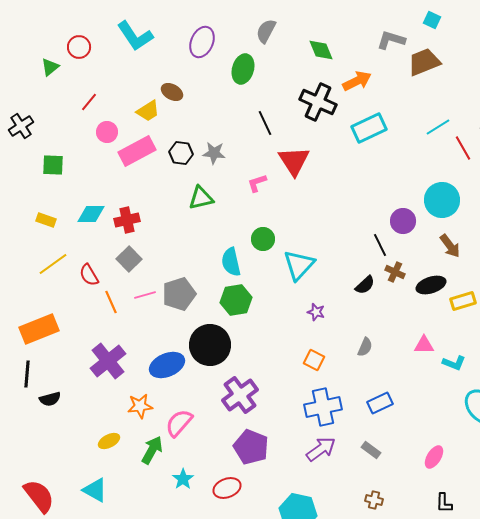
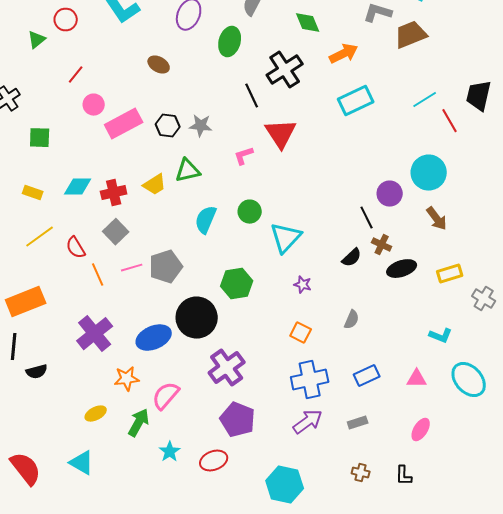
black cross: (318, 102) -> (285, 70), moved, turned 33
yellow trapezoid: (148, 111) -> (155, 185), moved
cyan semicircle: (231, 262) -> (206, 220), moved, turned 36
black ellipse: (431, 285) -> (402, 269), moved
green hexagon: (236, 300) -> (237, 284), moved
pink triangle: (424, 345) -> (417, 379), moved
gray rectangle: (371, 450) -> (358, 423), turned -54
black L-shape: (444, 503) -> (404, 476), moved

